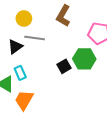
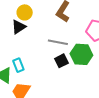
gray line: (35, 38) -> (58, 42), moved
black triangle: (15, 47) -> (19, 27), moved

